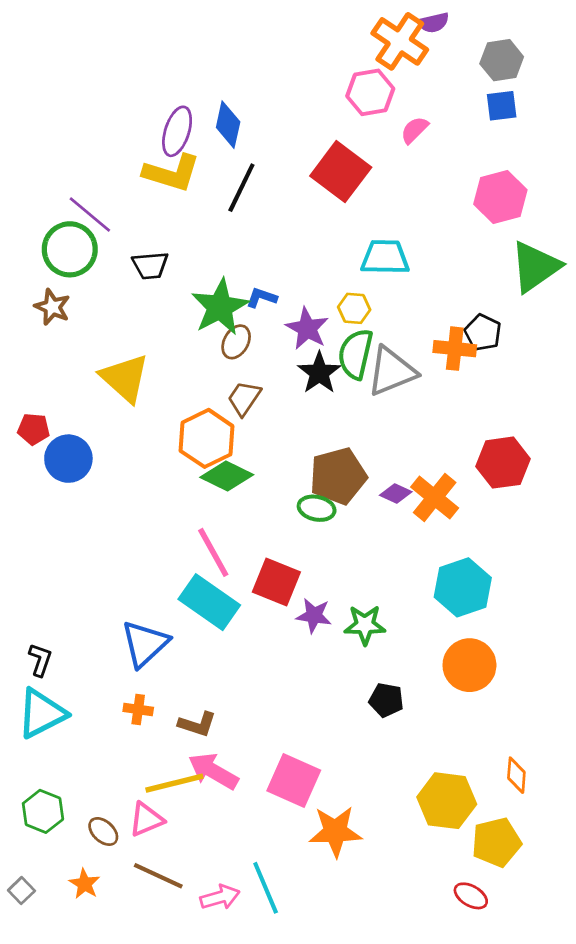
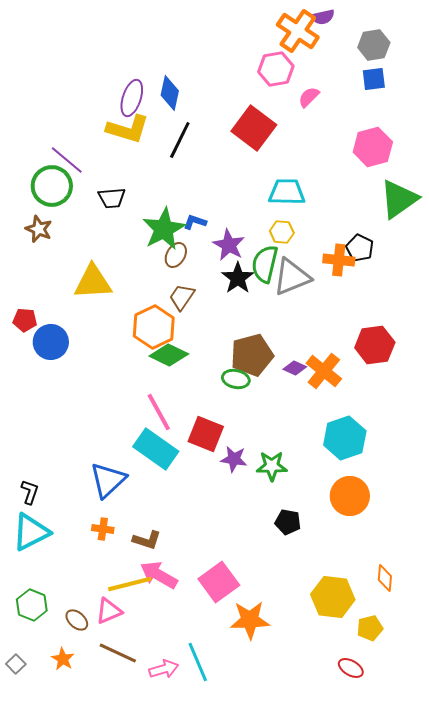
yellow hexagon: (354, 308) -> (282, 232), moved
yellow triangle: (125, 378) -> (93, 282), turned -45
pink square: (294, 781) -> (219, 582), turned 30
yellow pentagon: (496, 842) -> (370, 628), size x0.7

